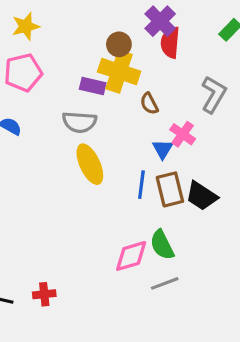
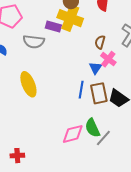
brown semicircle: (149, 104) -> (100, 42), moved, turned 40
gray semicircle: (79, 122) -> (34, 42), moved
yellow ellipse: (90, 164) -> (28, 84), moved
gray line: (165, 283) -> (103, 138), moved, turned -30

